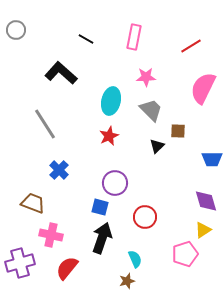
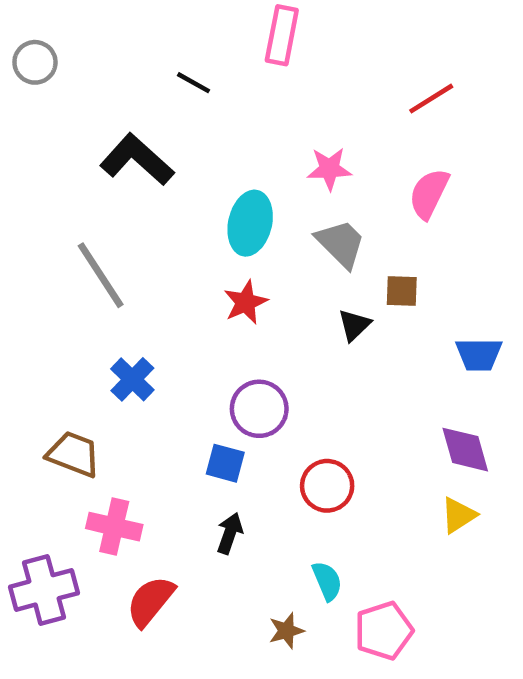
pink rectangle: (134, 37) -> (282, 35), moved
pink semicircle: (203, 88) -> (429, 194), moved, size x0.7
black arrow: (102, 238) -> (230, 533), size x0.6
pink pentagon: (185, 254) -> (384, 631), moved
cyan semicircle: (135, 259) -> (327, 581), moved

